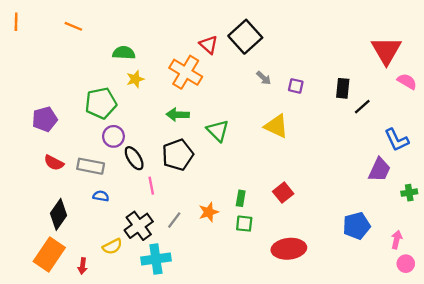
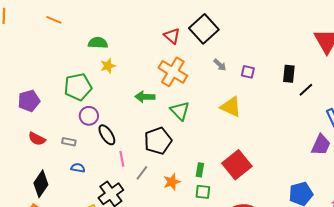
orange cross: (186, 72) -> (173, 72), moved
black pentagon: (178, 155) -> (158, 141), moved
gray rectangle: (91, 166) -> (69, 142), size x0.6
red square: (283, 193) -> (237, 165), size x1.6
gray line: (174, 220) -> (142, 173), moved

